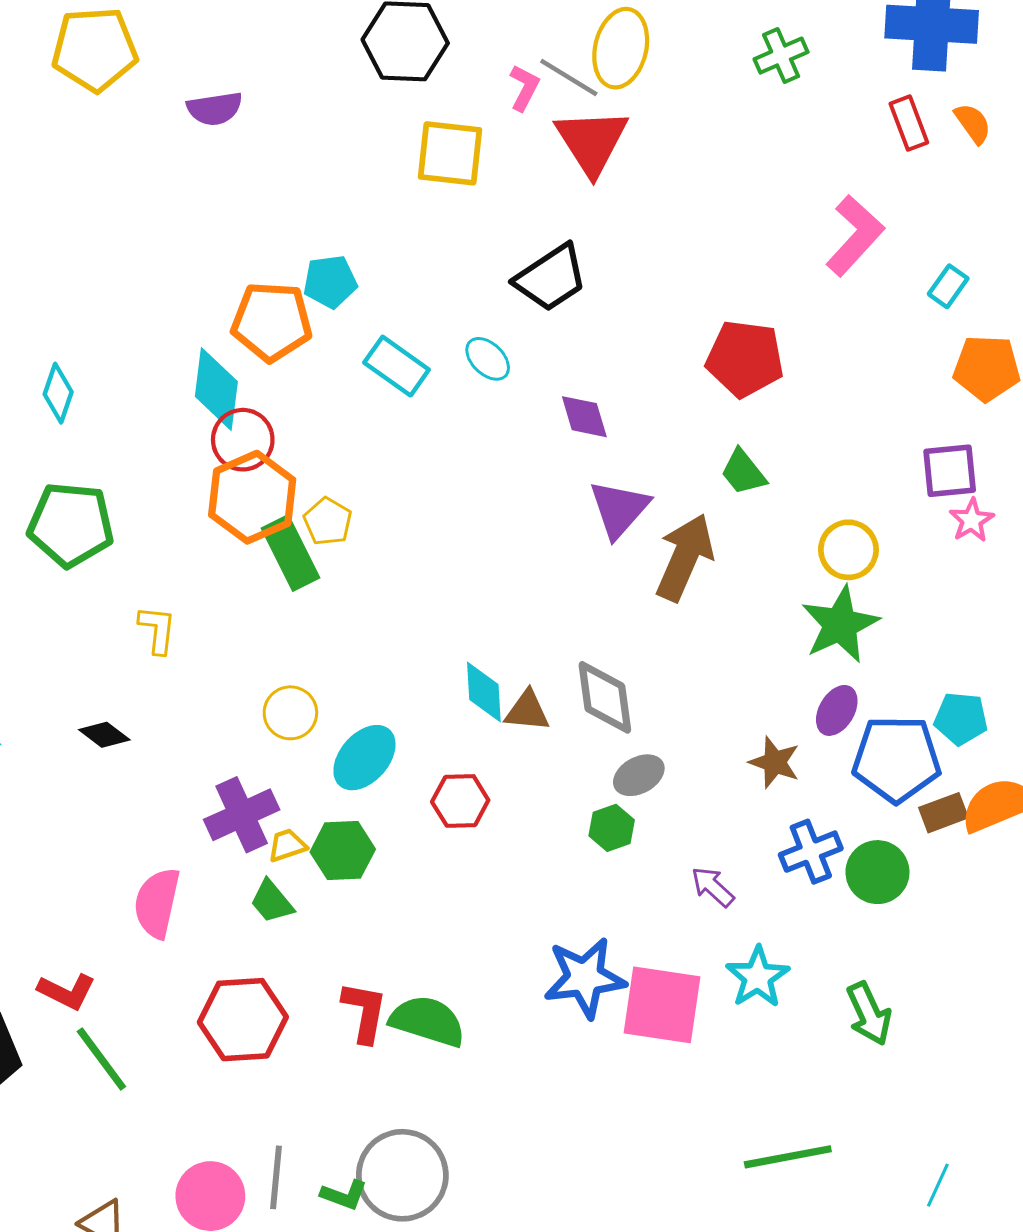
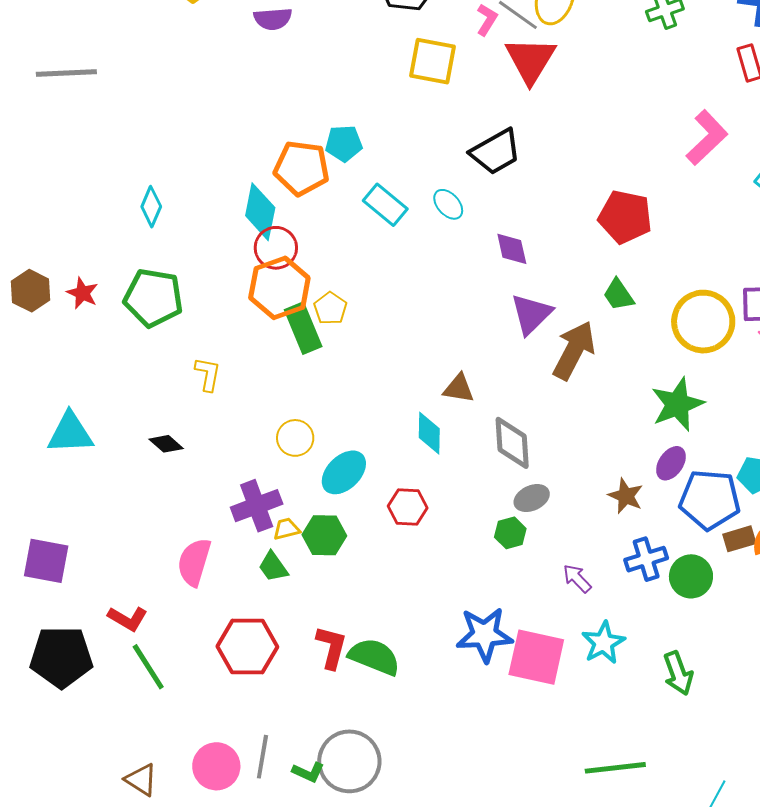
yellow circle: (848, 550) -> (703, 322), moved, size x1.5
brown triangle: (527, 711) -> (459, 388), moved

